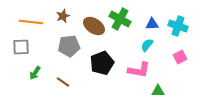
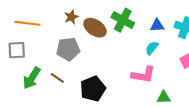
brown star: (63, 16) -> (71, 17), moved
black pentagon: (102, 63) -> (93, 89), moved
green arrow: (35, 73) -> (32, 78), size x1.5
brown line: (63, 82) -> (57, 78), moved

